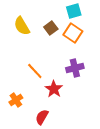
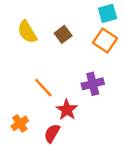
cyan square: (74, 11) -> (108, 13), moved
orange square: (73, 33) -> (105, 41), moved
red semicircle: (42, 117) -> (52, 133), moved

